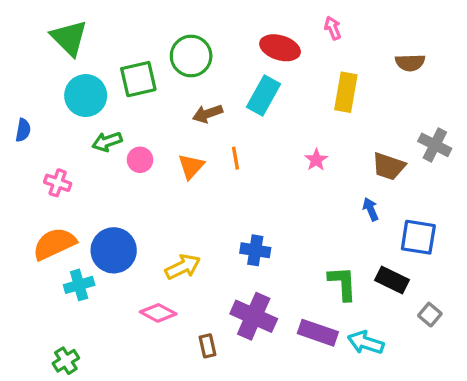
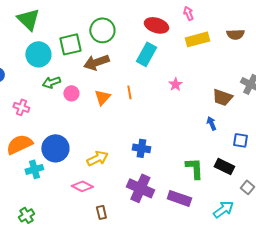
yellow rectangle: (346, 92) -> (197, 39), moved, turned 65
brown arrow: (208, 114) -> (96, 62), moved, size x1.4
pink star: (316, 160) -> (175, 84), moved
blue square: (418, 237) -> (240, 140), size x0.7
cyan arrow: (366, 343) -> (223, 209), moved, turned 125
brown rectangle: (208, 346) -> (101, 212), moved

